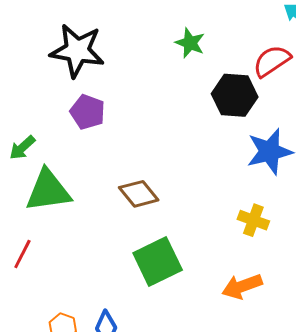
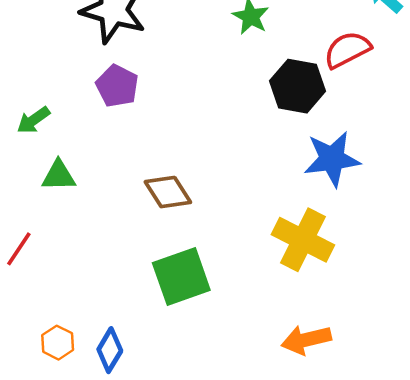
green triangle: (48, 191) -> (59, 176), size x0.6
yellow cross: (253, 220) -> (303, 240), size x1.6
orange arrow: (242, 286) -> (306, 340), moved

